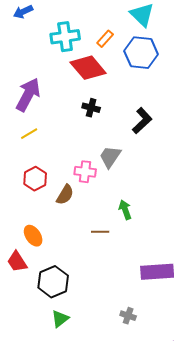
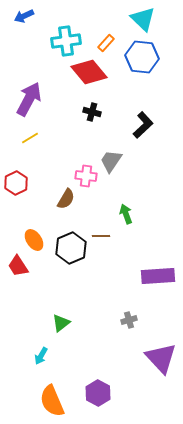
red hexagon: (35, 179) -> (16, 183), moved
black hexagon: (53, 282) -> (71, 248), moved
gray cross: (128, 316) -> (129, 320), turned -35

